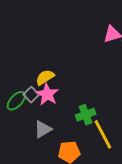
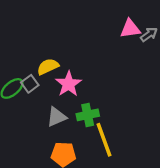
pink star: (47, 94) -> (69, 84), moved
gray triangle: (43, 129) -> (57, 117), moved

